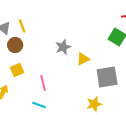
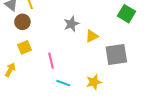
yellow star: (94, 104) -> (94, 82), moved
cyan line: (39, 105) -> (63, 83), moved

